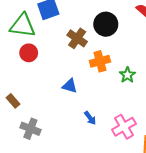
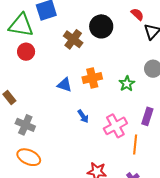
orange cross: (100, 61) -> (92, 78), moved
green star: (127, 75) -> (127, 84), moved

